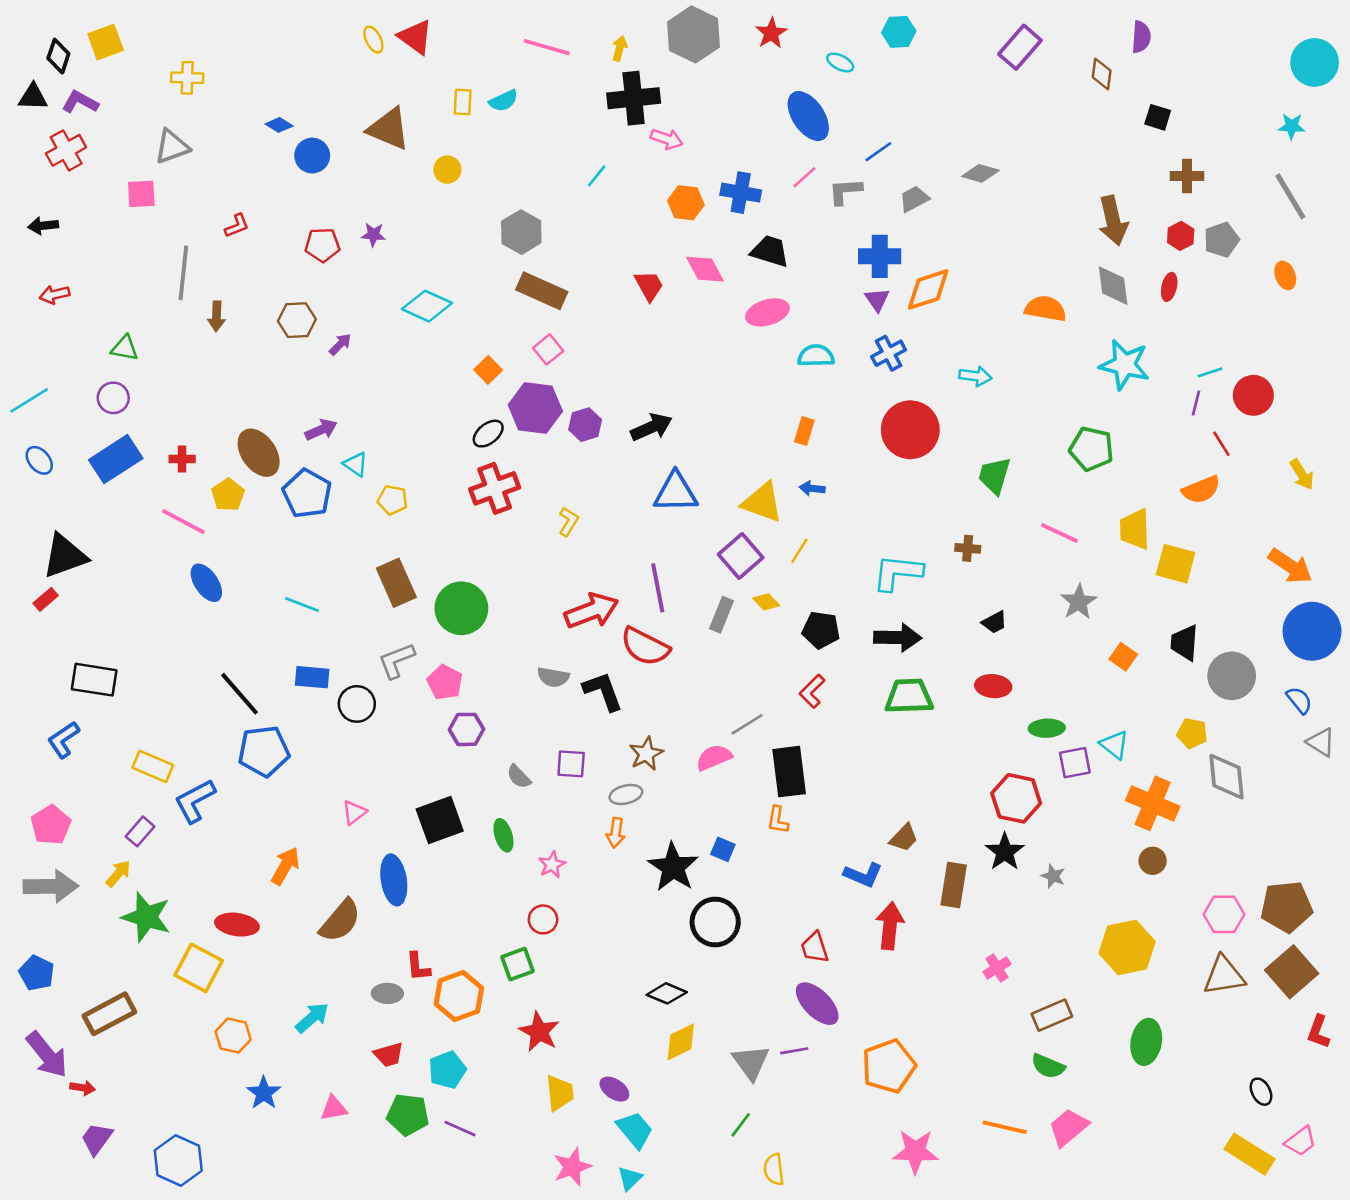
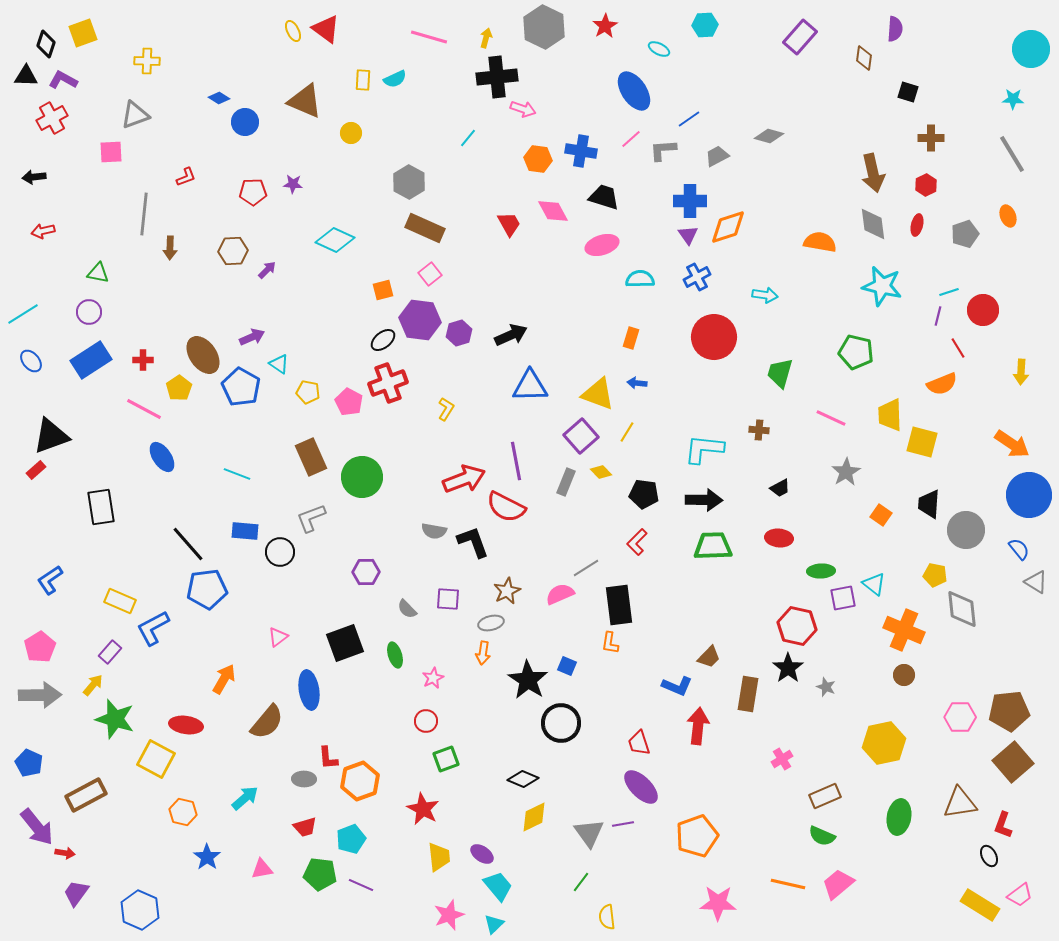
gray pentagon: (1221, 240) -> (965, 234), moved
orange square: (488, 370) -> (383, 290), turned 30
yellow arrow: (1302, 474) -> (1021, 372), turned 35
black rectangle: (94, 680) -> (101, 507), moved, turned 72
pink pentagon: (445, 682) -> (349, 402), moved
green square: (518, 964) -> (446, 759), moved
brown triangle: (1224, 976) -> (960, 803), moved
red L-shape: (1318, 1032) -> (1003, 825), moved

